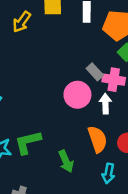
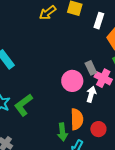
green L-shape: (28, 142) -> (23, 105), turned -40
green arrow: (66, 161) -> (62, 132), moved

